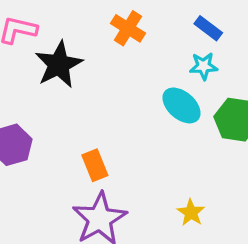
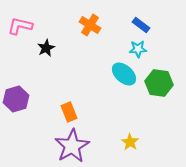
black star: (59, 65) -> (46, 48), size x0.6

